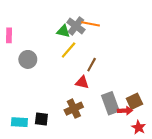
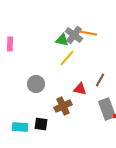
gray circle: (28, 59) -> (36, 84), moved
brown line: (92, 65) -> (100, 80), moved
brown cross: (74, 109) -> (63, 106), moved

